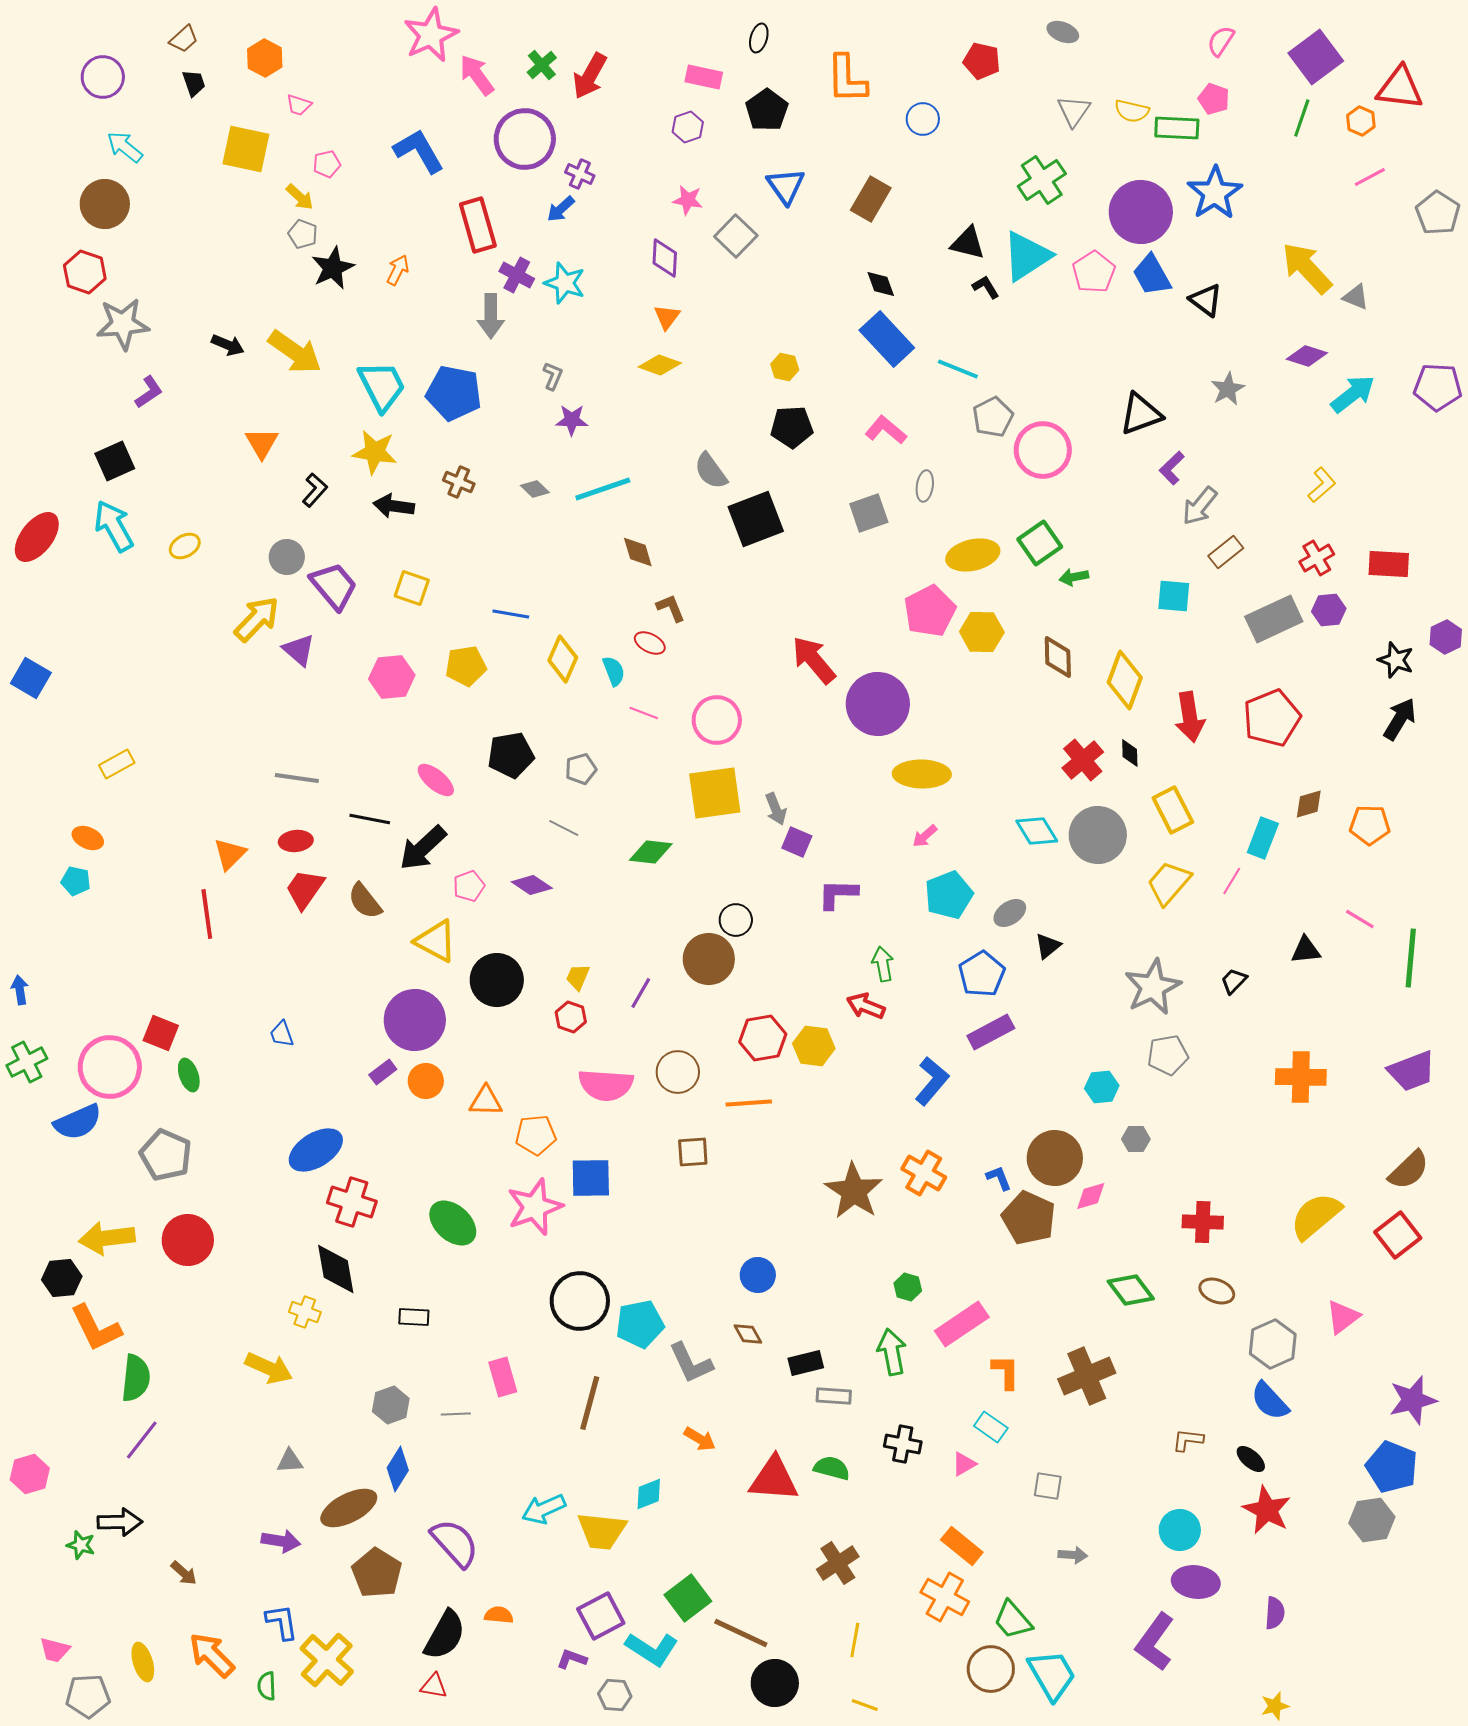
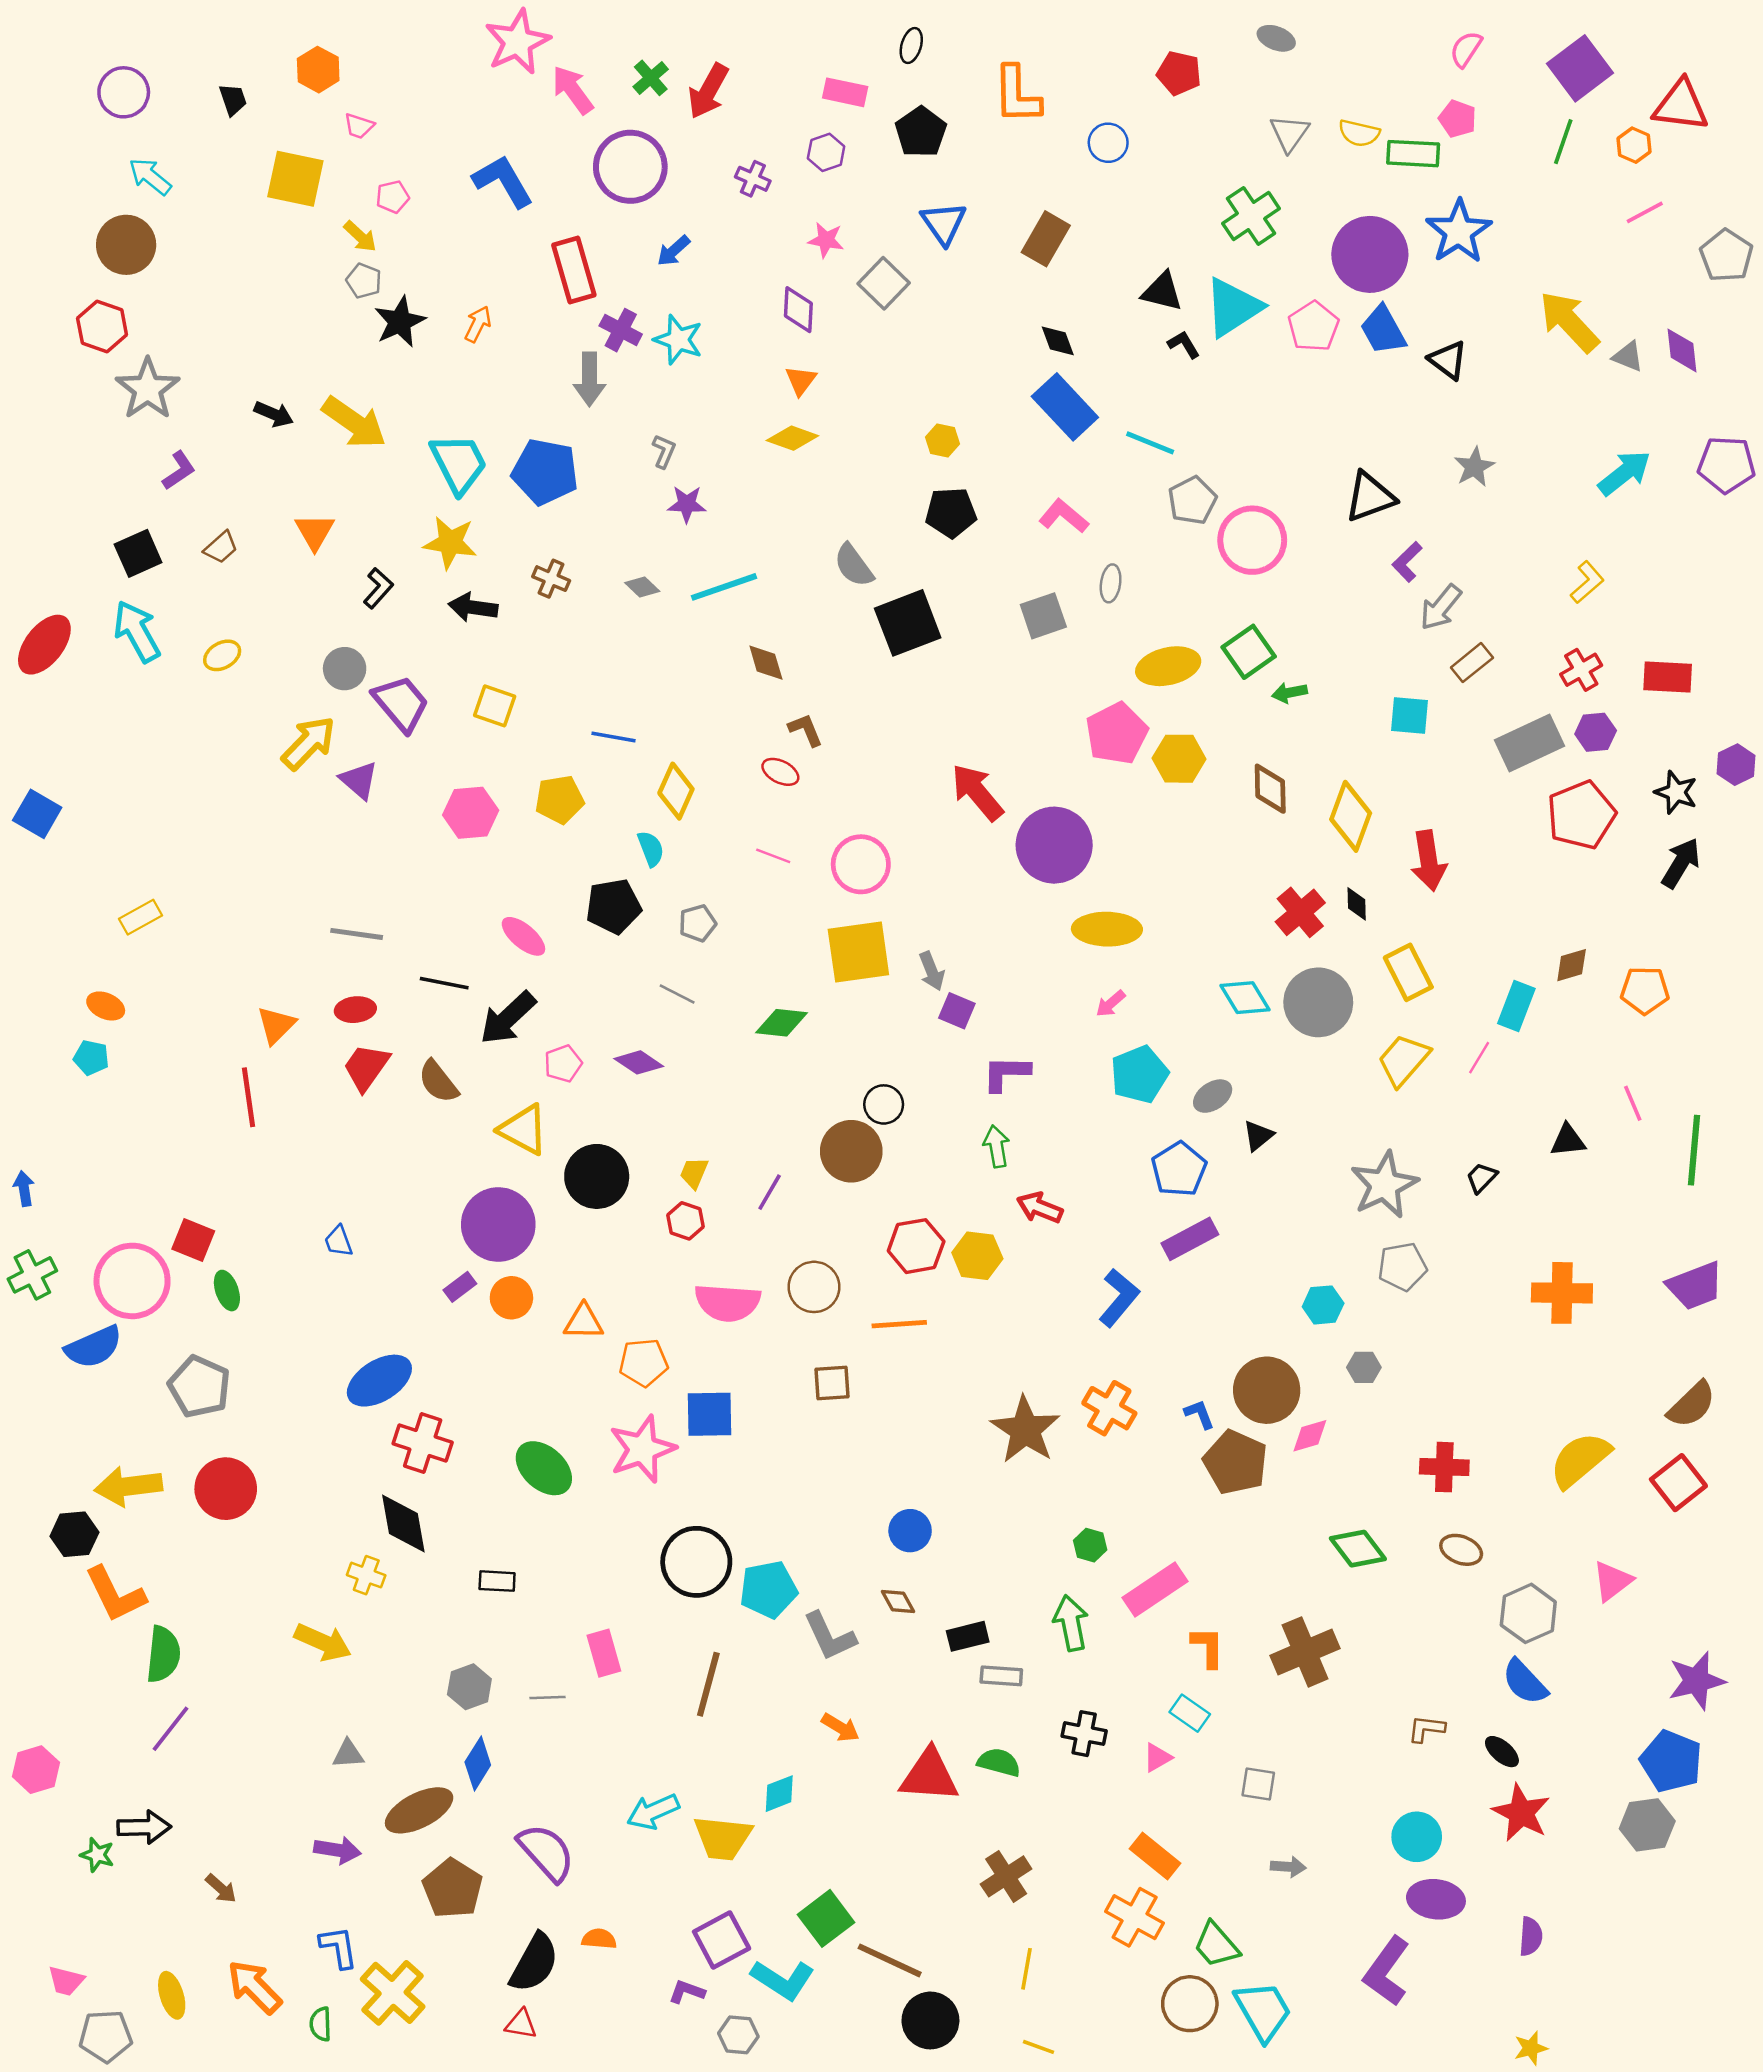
brown trapezoid: (184, 39) -> (221, 547), moved
purple cross: (580, 174) -> (753, 179), moved
gray star: (123, 324) -> (148, 389), turned -30
purple diamond: (1307, 356) -> (1682, 350), moved, turned 66
cyan semicircle: (614, 671) -> (651, 849), moved
red pentagon: (1272, 718) -> (1581, 815), moved
pink line: (1360, 919) -> (1633, 1103), turned 36
green arrow: (883, 964) -> (996, 1146), moved

